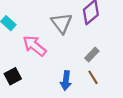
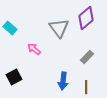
pink arrow: (34, 46) -> (34, 49), size x0.6
brown line: (93, 77) -> (86, 87), moved, turned 32

